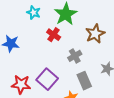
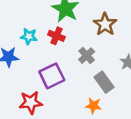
cyan star: (34, 13) -> (29, 36), moved
purple square: (47, 79) -> (52, 76), moved, turned 35

